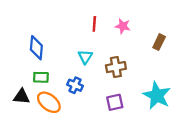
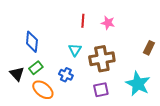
brown rectangle: (159, 42) -> (149, 48), moved
brown cross: (116, 67) -> (102, 59), size x1.4
green rectangle: (41, 77) -> (36, 68), turned -40
black triangle: (22, 97) -> (17, 74), moved, turned 42

